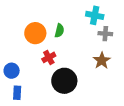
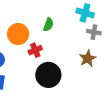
orange circle: (35, 33) -> (18, 34), moved

